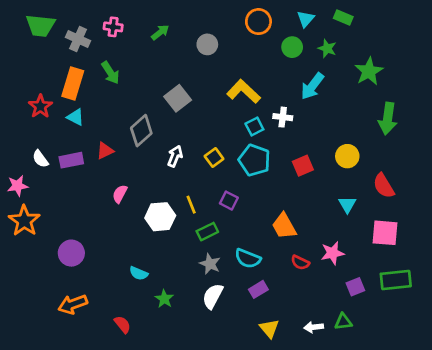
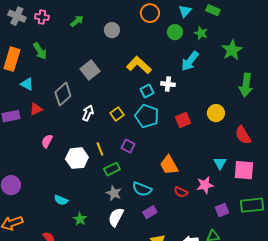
gray cross: (78, 39) -> (17, 16), moved
cyan triangle: (75, 117) -> (27, 84), moved
cyan triangle: (347, 205) -> (220, 163), moved

